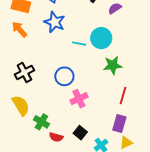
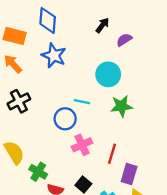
cyan line: (79, 44) -> (82, 102), moved
black cross: (24, 72) -> (19, 101), moved
red line: (123, 96) -> (112, 154), moved

